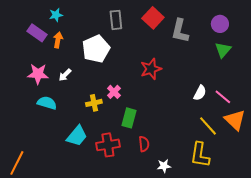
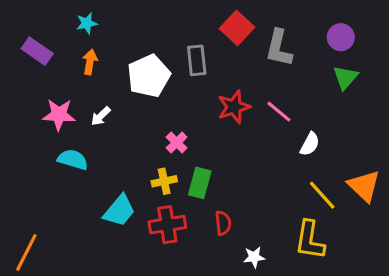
gray rectangle: (116, 20) -> (197, 60), moved
purple rectangle: (37, 33) -> (37, 51), moved
pink line: (223, 97) -> (279, 112), moved
yellow cross: (94, 103) -> (164, 181), moved

